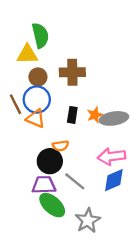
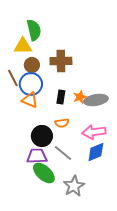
brown line: (15, 104) -> (13, 78), moved
orange semicircle: (60, 146) -> (62, 123), moved

